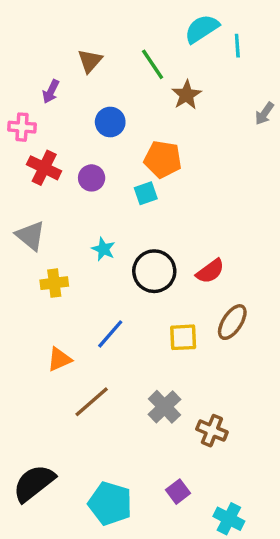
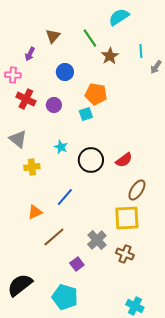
cyan line: (237, 46) -> (141, 51), moved
yellow square: (183, 337) -> (127, 218), moved, size x1.5
purple square: (178, 492) -> (77, 264), moved

